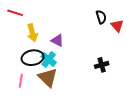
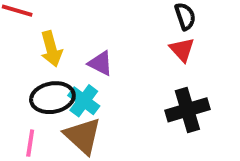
red triangle: (117, 26) -> (182, 50), moved
black cross: (102, 65) -> (187, 110), size x1.5

